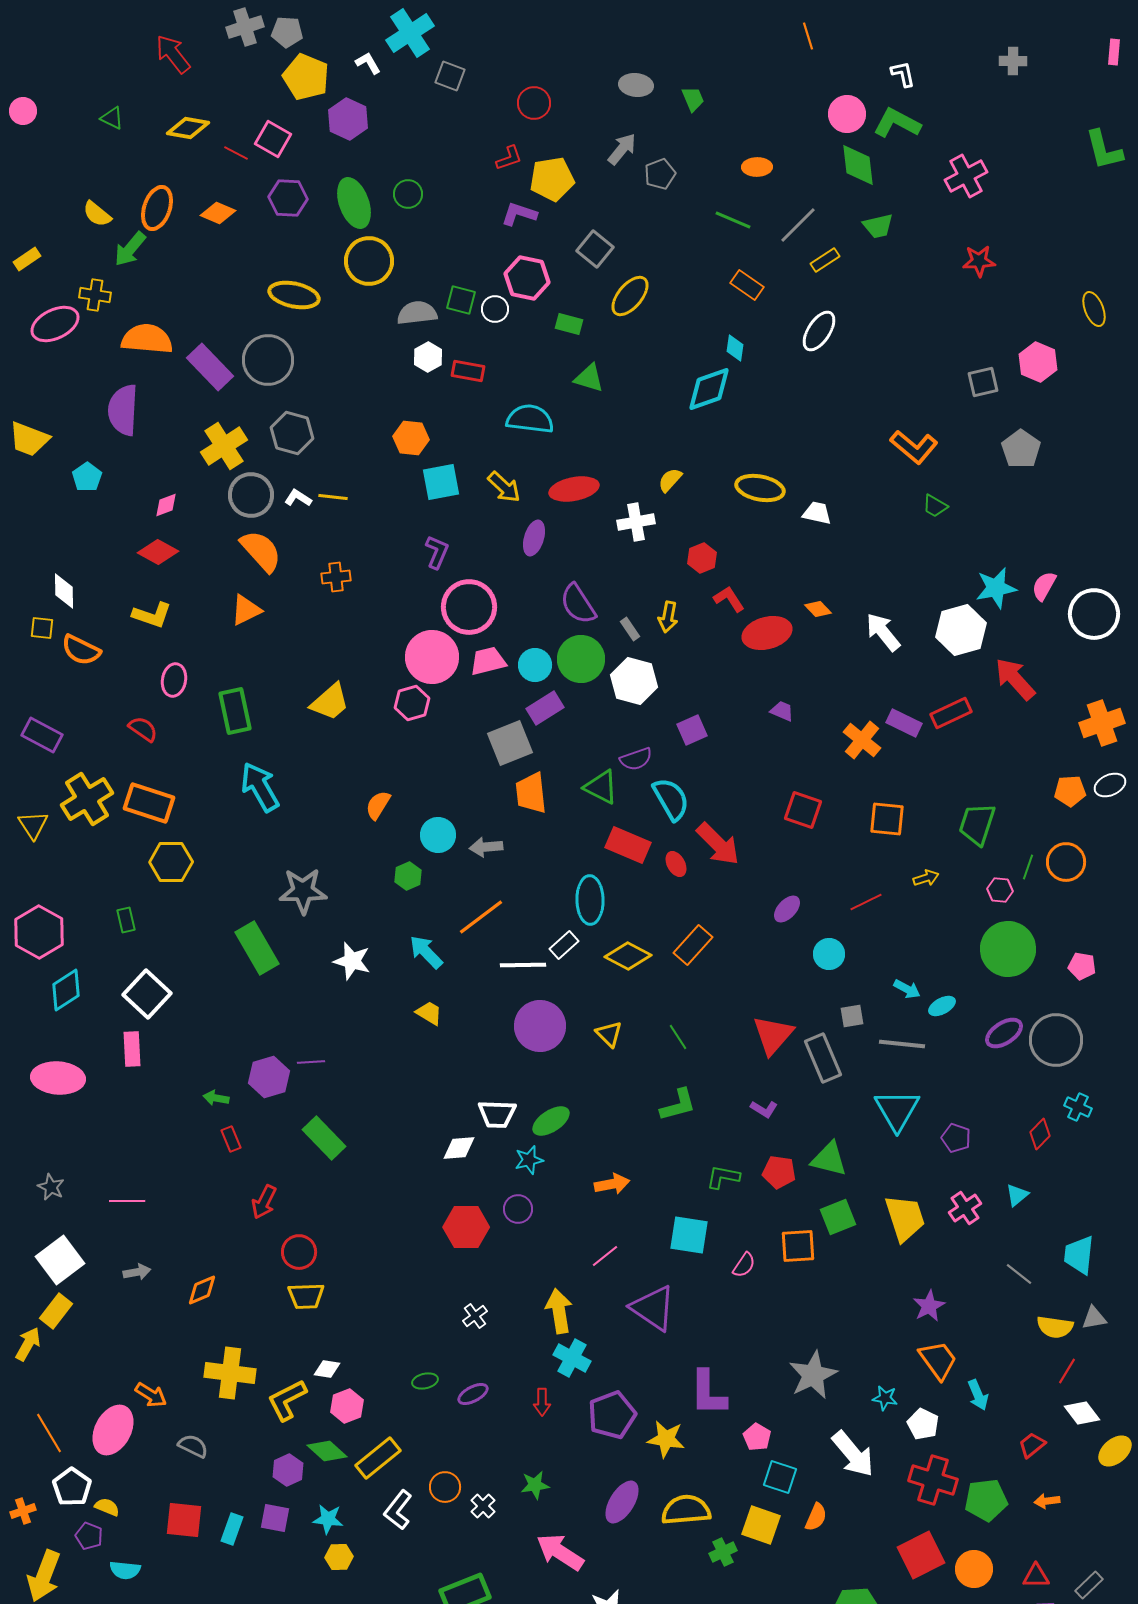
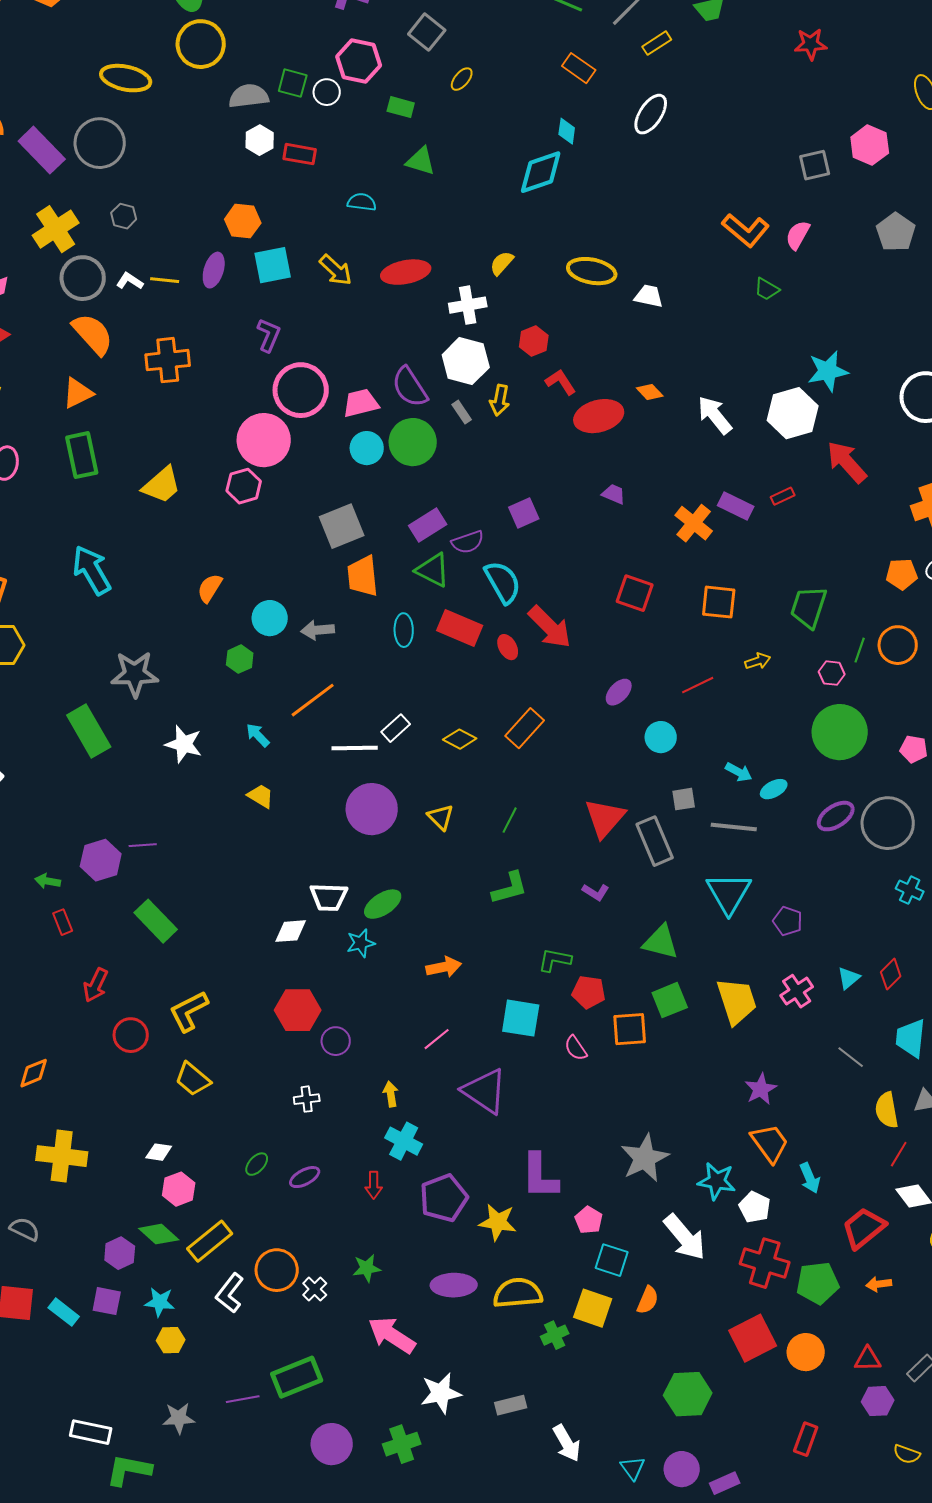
yellow ellipse: (630, 296) -> (462, 79), size x0.6
cyan semicircle: (530, 419) -> (362, 202), size x0.6
gray hexagon: (292, 433) -> (124, 216), size x0.6
gray pentagon: (1021, 449) -> (896, 232), moved
purple ellipse: (534, 538) -> (214, 270), moved
orange cross: (336, 577) -> (168, 360), size x1.5
pink semicircle: (1044, 586) -> (798, 235), moved
pink trapezoid: (488, 661) -> (361, 403), moved
white hexagon: (634, 681) -> (466, 361), moved
purple rectangle: (545, 708) -> (428, 525), moved
green rectangle: (235, 711) -> (82, 455), moved
red rectangle: (951, 713) -> (783, 496), size x0.6
cyan ellipse: (590, 900) -> (404, 630), moved, size x0.7
cyan arrow: (426, 952) -> (258, 735), size x0.7
yellow diamond: (628, 956) -> (460, 739), size x0.7
green line: (678, 1037) -> (510, 820), turned 60
red diamond: (1040, 1134) -> (891, 974), moved
red pentagon: (779, 1172) -> (589, 992), moved
purple circle: (518, 1209) -> (336, 1041), moved
pink semicircle: (744, 1265) -> (576, 1048), turned 112
yellow trapezoid: (306, 1296) -> (193, 1079), moved, turned 42
yellow arrow: (559, 1311) -> (391, 1094), size x0.6
white cross: (475, 1316) -> (307, 1099), turned 30
yellow semicircle: (1055, 1327) -> (887, 1110), turned 72
green ellipse: (425, 1381) -> (257, 1164), turned -35
cyan star: (885, 1398) -> (717, 1181), size x1.5
yellow L-shape: (287, 1400) -> (189, 1011), moved
red trapezoid: (1032, 1445) -> (864, 1228), size x1.6
orange circle: (445, 1487) -> (277, 1270), size x1.4
purple ellipse: (622, 1502) -> (454, 1285), turned 57
cyan rectangle: (232, 1529) -> (64, 1312), turned -72

